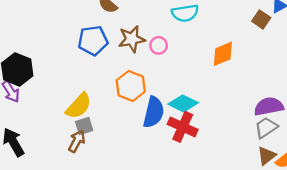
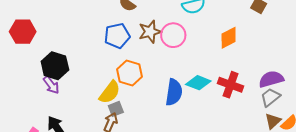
pink circle: (159, 45) -> (173, 35), size x1.6
orange hexagon: (131, 86) -> (130, 73), moved
red cross: (183, 127) -> (230, 85), moved

